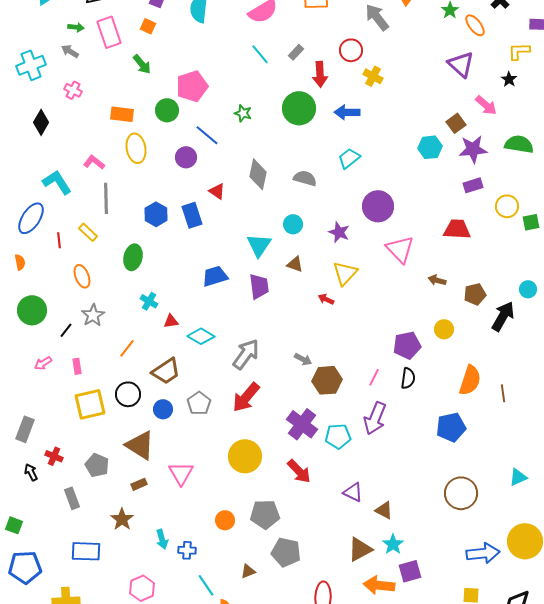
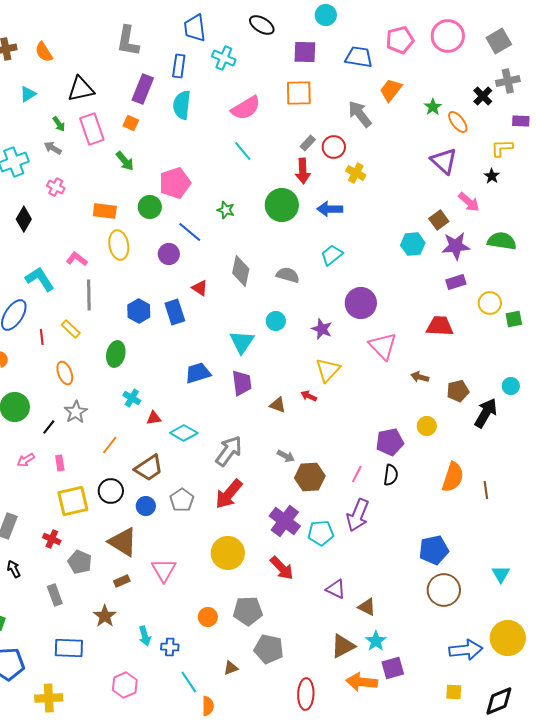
green arrow: (76, 27) -> (59, 124), turned 49
gray rectangle: (296, 52) -> (308, 143), moved
brown triangle: (295, 264) -> (278, 405), moved
blue pentagon: (451, 427) -> (434, 550), moved
red cross: (54, 456) -> (52, 539), moved
cyan triangle: (518, 477) -> (501, 574), turned -36

